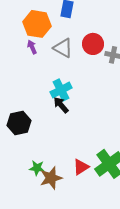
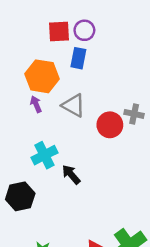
red circle: (93, 44) -> (110, 125), moved
cyan cross: (61, 90) -> (44, 155), moved

